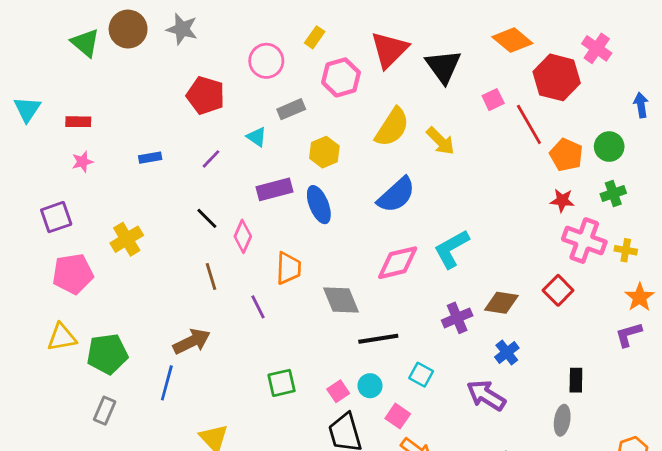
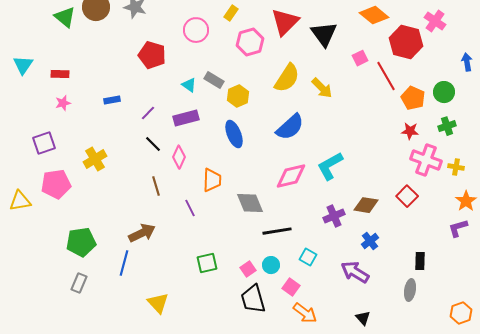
gray rectangle: (291, 109) -> (214, 80), moved, turned 54
purple line: (211, 159) -> (148, 113), moved
purple rectangle: (275, 189) -> (186, 118), moved
yellow triangle: (62, 337) -> (20, 201), moved

